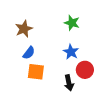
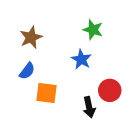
blue star: (71, 52) -> (81, 59), moved
blue semicircle: (29, 53) -> (27, 71), moved

